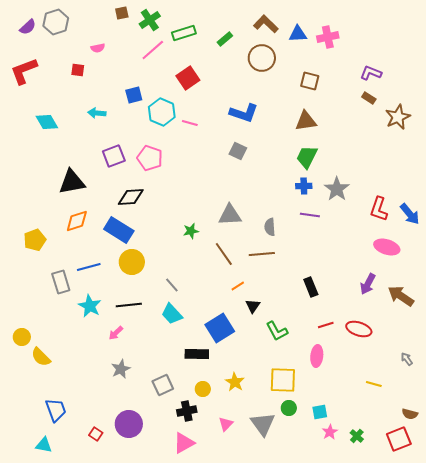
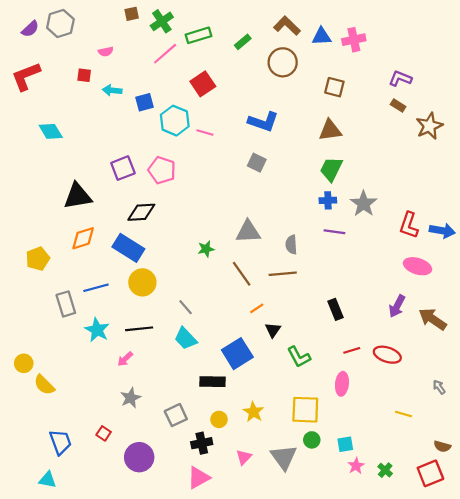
cyan arrow: (97, 113) -> (112, 90), moved
blue arrow: (410, 214) -> (442, 231), turned -40
red square: (96, 434) -> (104, 433), moved

